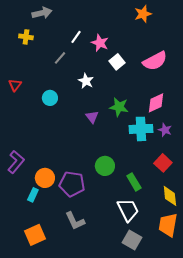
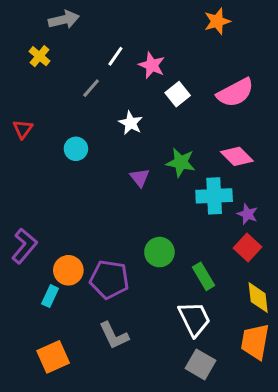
yellow cross: (26, 37) -> (39, 56), turned 32
pink diamond: (156, 103) -> (237, 156), turned 70
purple star: (165, 130) -> (248, 214), moved

